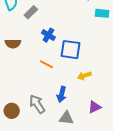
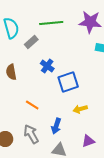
brown semicircle: (13, 44) -> (11, 72), turned 77
blue square: (70, 50) -> (68, 82), turned -30
orange line: (46, 64) -> (32, 105), moved

